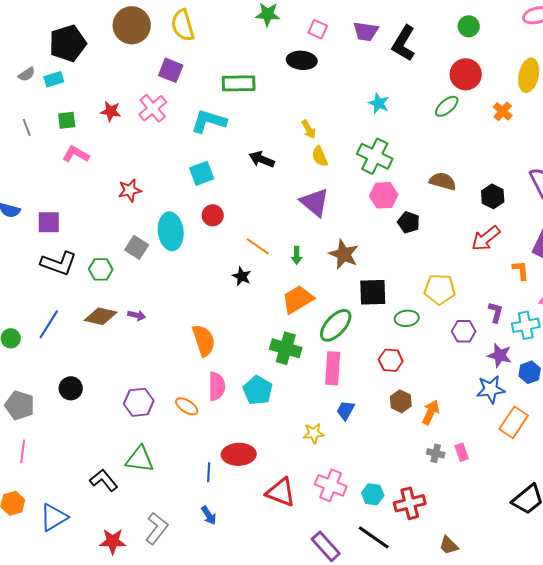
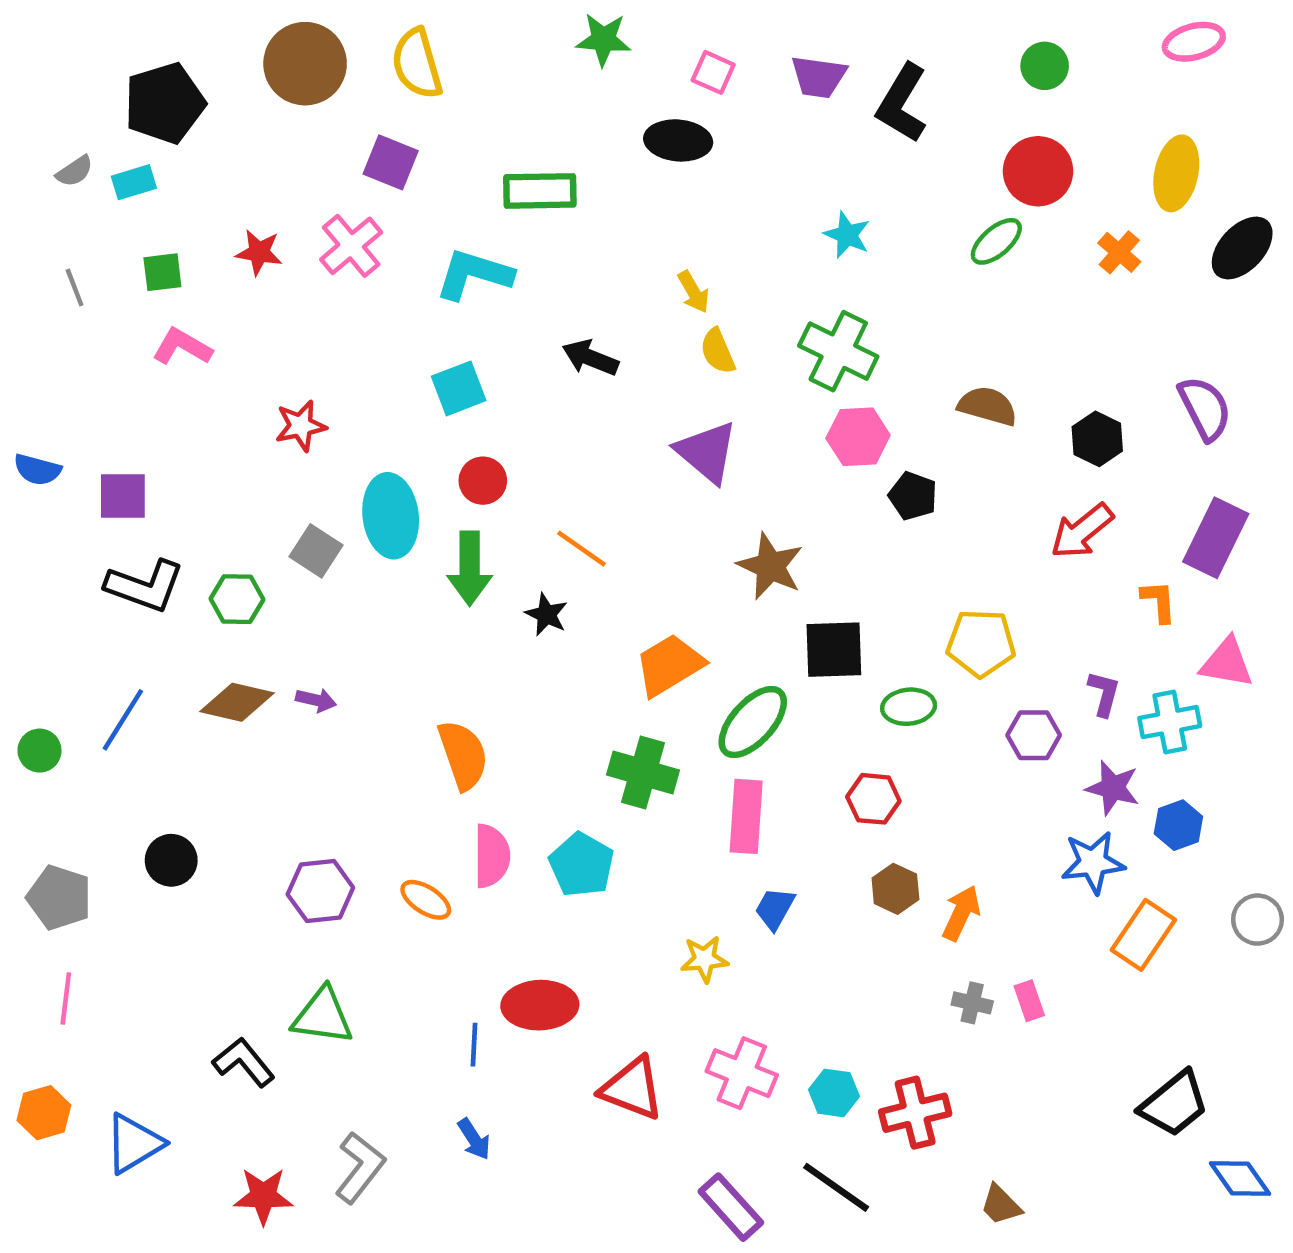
green arrow: (297, 255) -> (470, 568), moved, size x1.8

